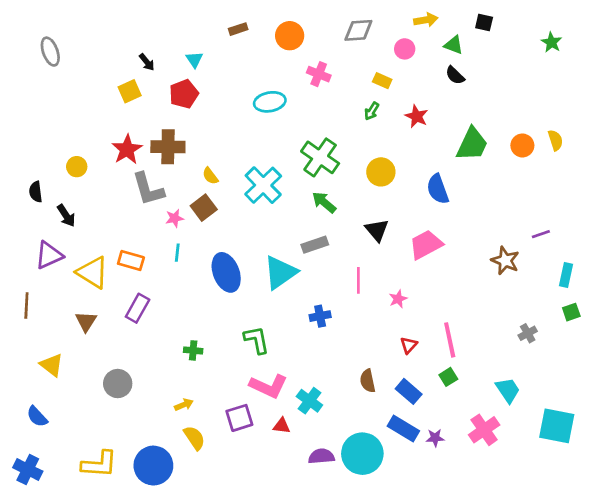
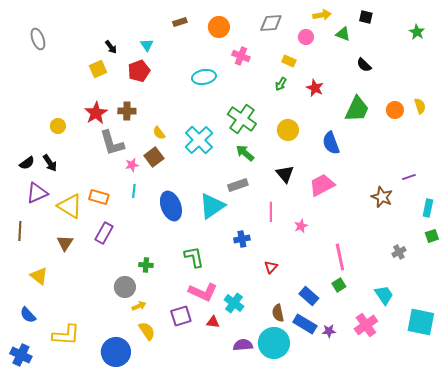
black semicircle: (455, 75) -> (364, 65), moved
brown cross: (168, 147) -> (127, 111), size x0.7
black semicircle: (36, 192) -> (27, 163), moved, turned -119
red triangle: (409, 345) -> (271, 267), moved
brown semicircle: (368, 381) -> (278, 313), moved
gray circle: (118, 384) -> (125, 287), moved
yellow L-shape: (99, 464) -> (66, 335), moved

